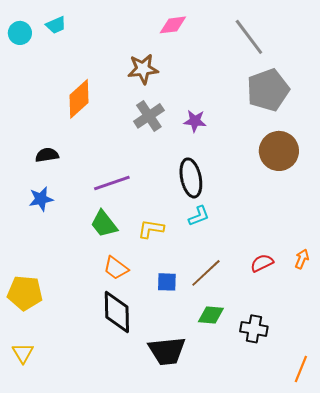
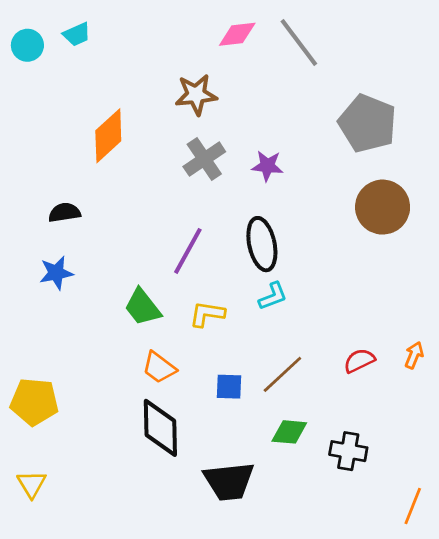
gray line: (249, 37) -> (299, 43), moved
gray pentagon: (268, 90) -> (367, 123), turned -30
purple line: (112, 183) -> (188, 251), moved, turned -42

